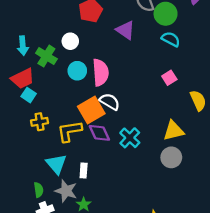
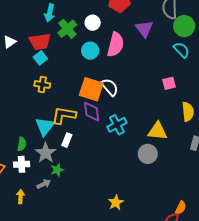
pink semicircle: (101, 72) -> (115, 45), moved
orange square: (91, 110) -> (91, 89), turned 30
yellow L-shape: (70, 131) -> (64, 115), moved

